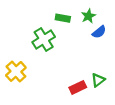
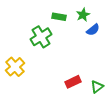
green triangle: (98, 80) -> (97, 87), moved

